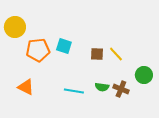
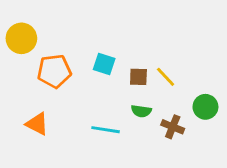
cyan square: (64, 46) -> (104, 64), moved
green semicircle: (102, 87) -> (141, 111), moved

